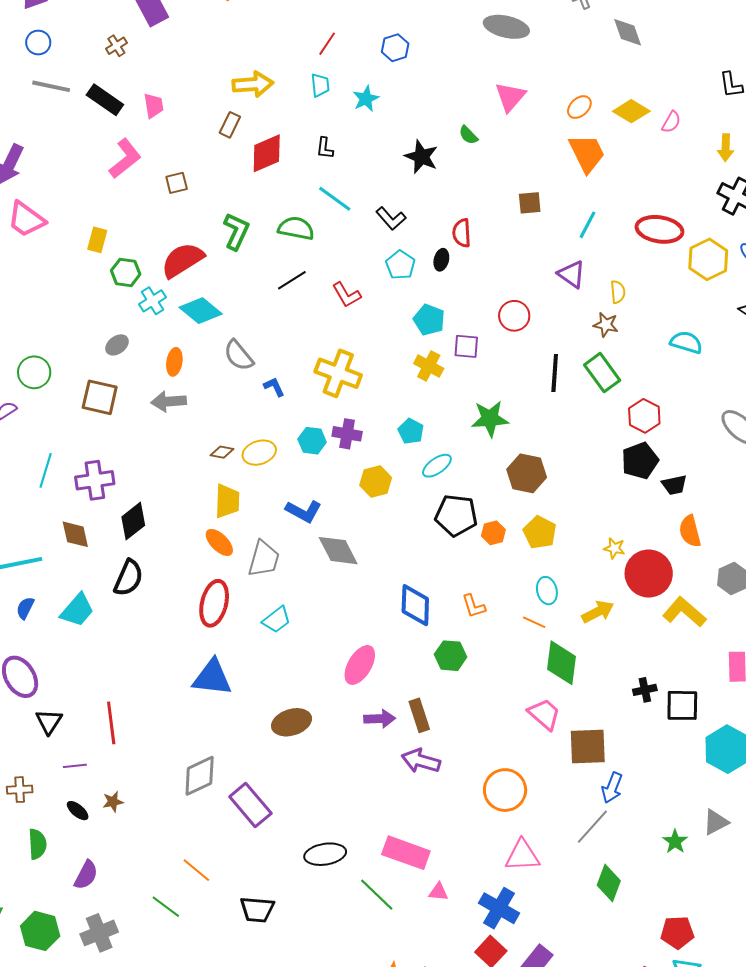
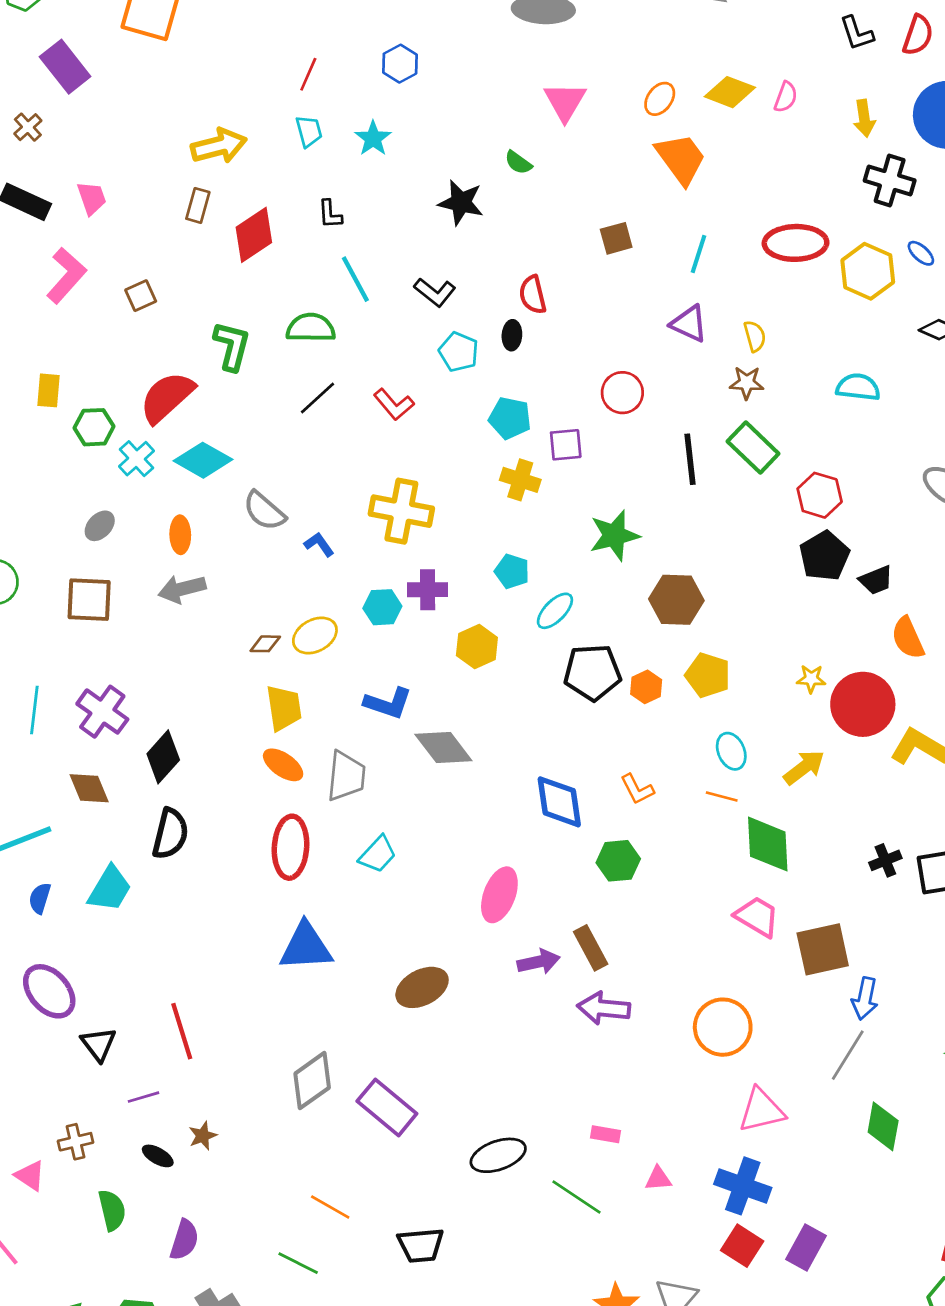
cyan line: (335, 199) -> (355, 279), turned 36
purple cross: (95, 480) -> (102, 712), turned -36
pink rectangle: (406, 853) -> (605, 1134), size x0.5

